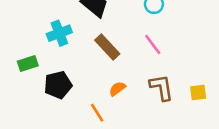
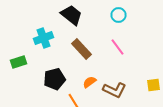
black pentagon: (58, 85) -> (54, 79), moved
brown L-shape: (162, 87) -> (114, 90), moved, turned 125

